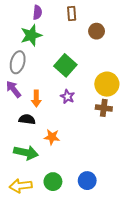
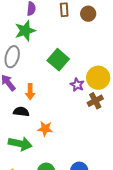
brown circle: (97, 31) -> (88, 14), moved
purple star: (67, 97) -> (77, 85), moved
brown cross: (104, 108) -> (95, 101), turned -35

